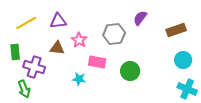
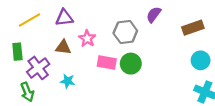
purple cross: (34, 67) -> (38, 68), turned 35
green circle: (130, 71) -> (131, 64), moved
cyan star: (79, 79) -> (68, 81), moved

